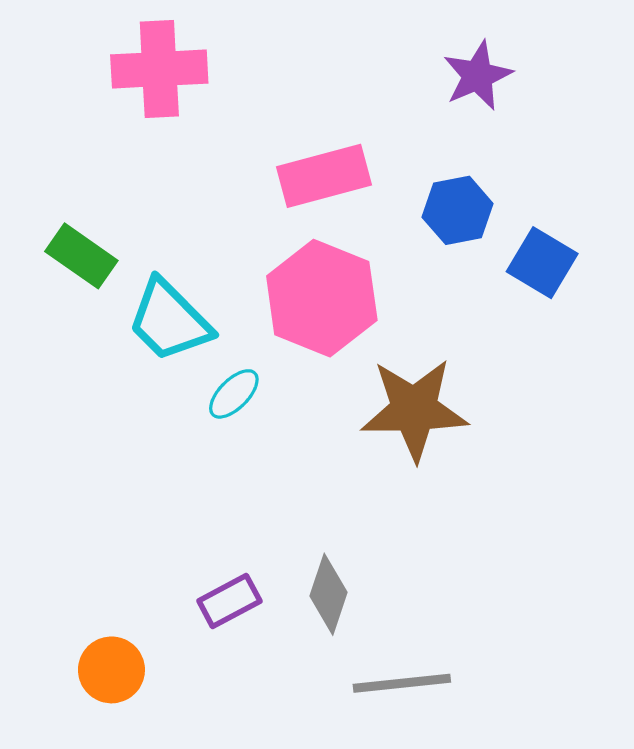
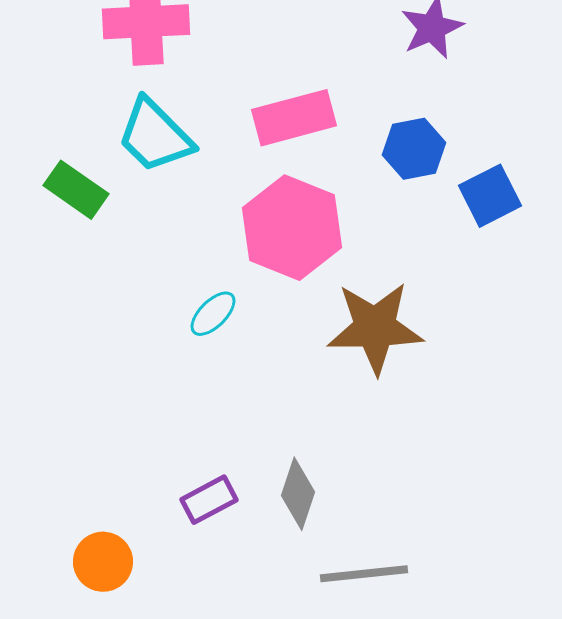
blue square: (542, 263) -> (490, 196), turned 32
cyan trapezoid: (169, 320) -> (155, 136), moved

